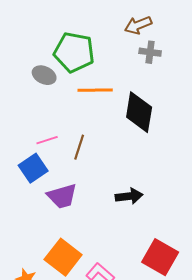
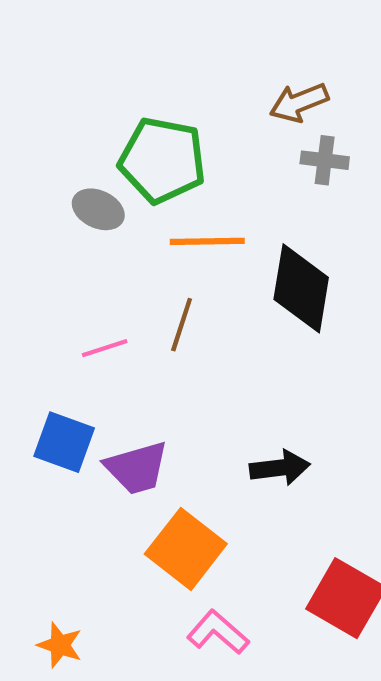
brown line: (79, 147) -> (182, 325), moved
blue square: (33, 168) -> (64, 442), moved, turned -36
orange square: (63, 257) -> (186, 549), moved

